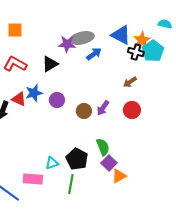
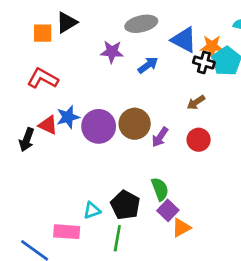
gray ellipse: (82, 38) -> (141, 24), moved
orange star: (142, 40) -> (212, 46), turned 30
black triangle: (50, 64) -> (67, 22), moved
purple circle: (57, 100) -> (99, 126), size x1.6
brown circle: (84, 111) -> (135, 124), moved, size x1.5

